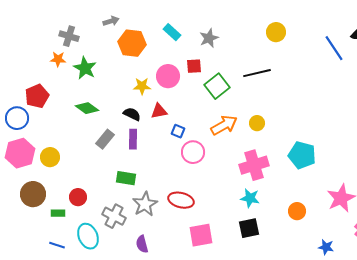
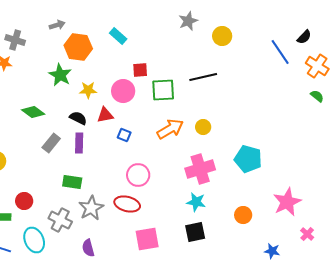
gray star: (209, 38) -> (188, 21), moved
green star: (85, 68) -> (60, 75), moved
pink circle: (168, 76) -> (123, 91), moved
green square: (217, 86) -> (163, 90), turned 35
pink circle: (193, 152) -> (138, 175), moved

